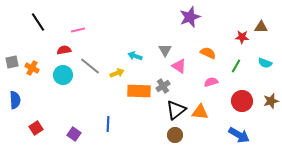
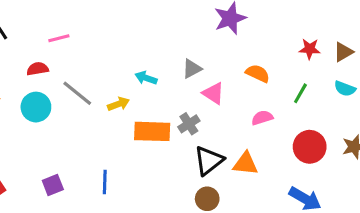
brown triangle: (261, 27) -> (343, 52), moved, turned -32
gray triangle: (165, 50) -> (192, 69), turned 32
purple square: (74, 134) -> (53, 185), moved, turned 32

